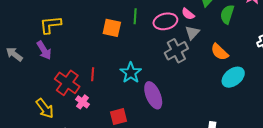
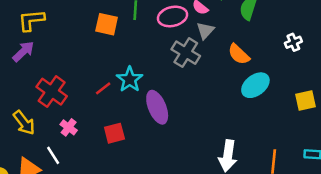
purple arrow: (44, 50) -> (23, 51), turned -102
gray cross: (176, 51) -> (186, 53), turned -30
red line: (93, 74) -> (103, 88), moved, turned 48
pink cross: (82, 102) -> (69, 127), moved

